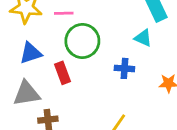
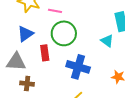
blue triangle: (31, 53) -> (25, 34), turned -30
blue cross: (124, 68) -> (78, 67), moved, size x1.6

